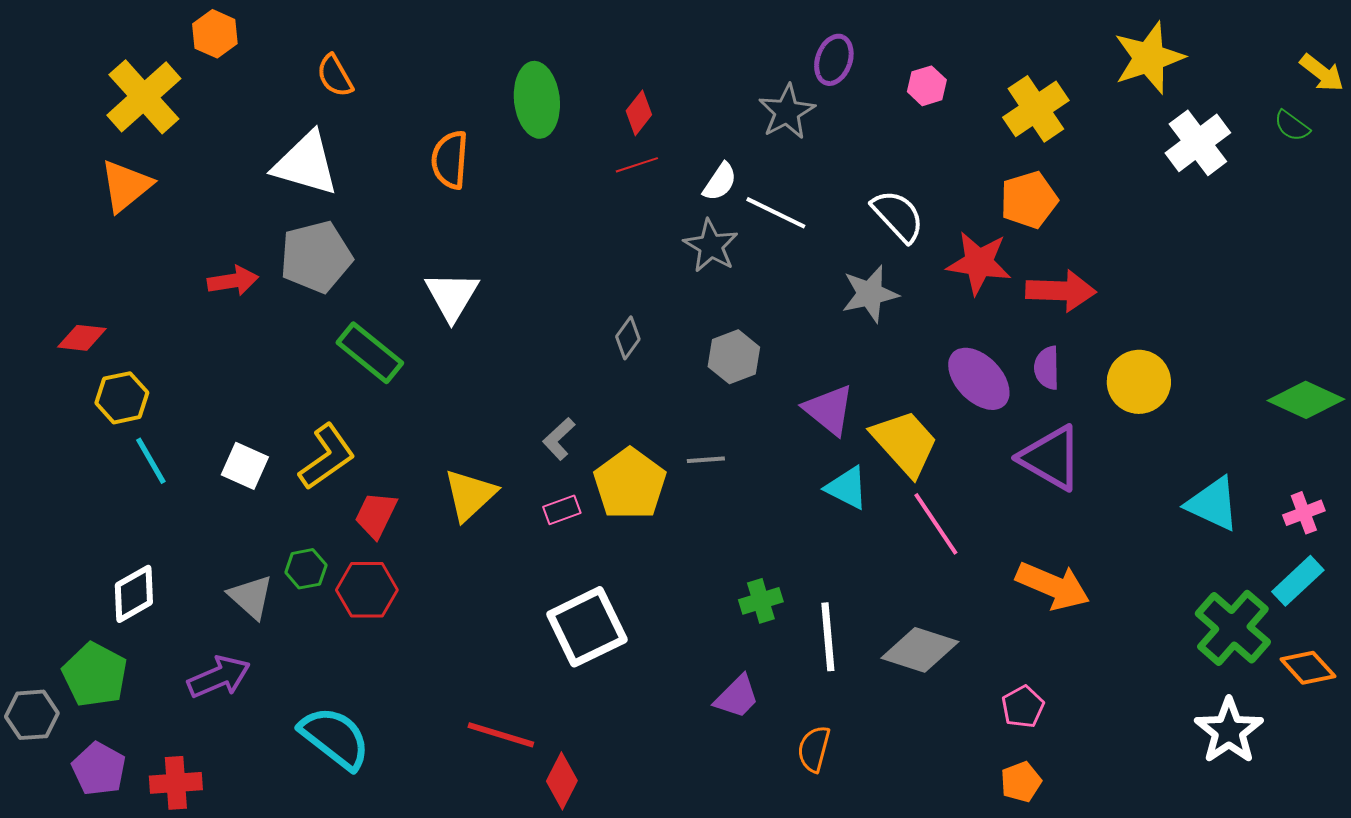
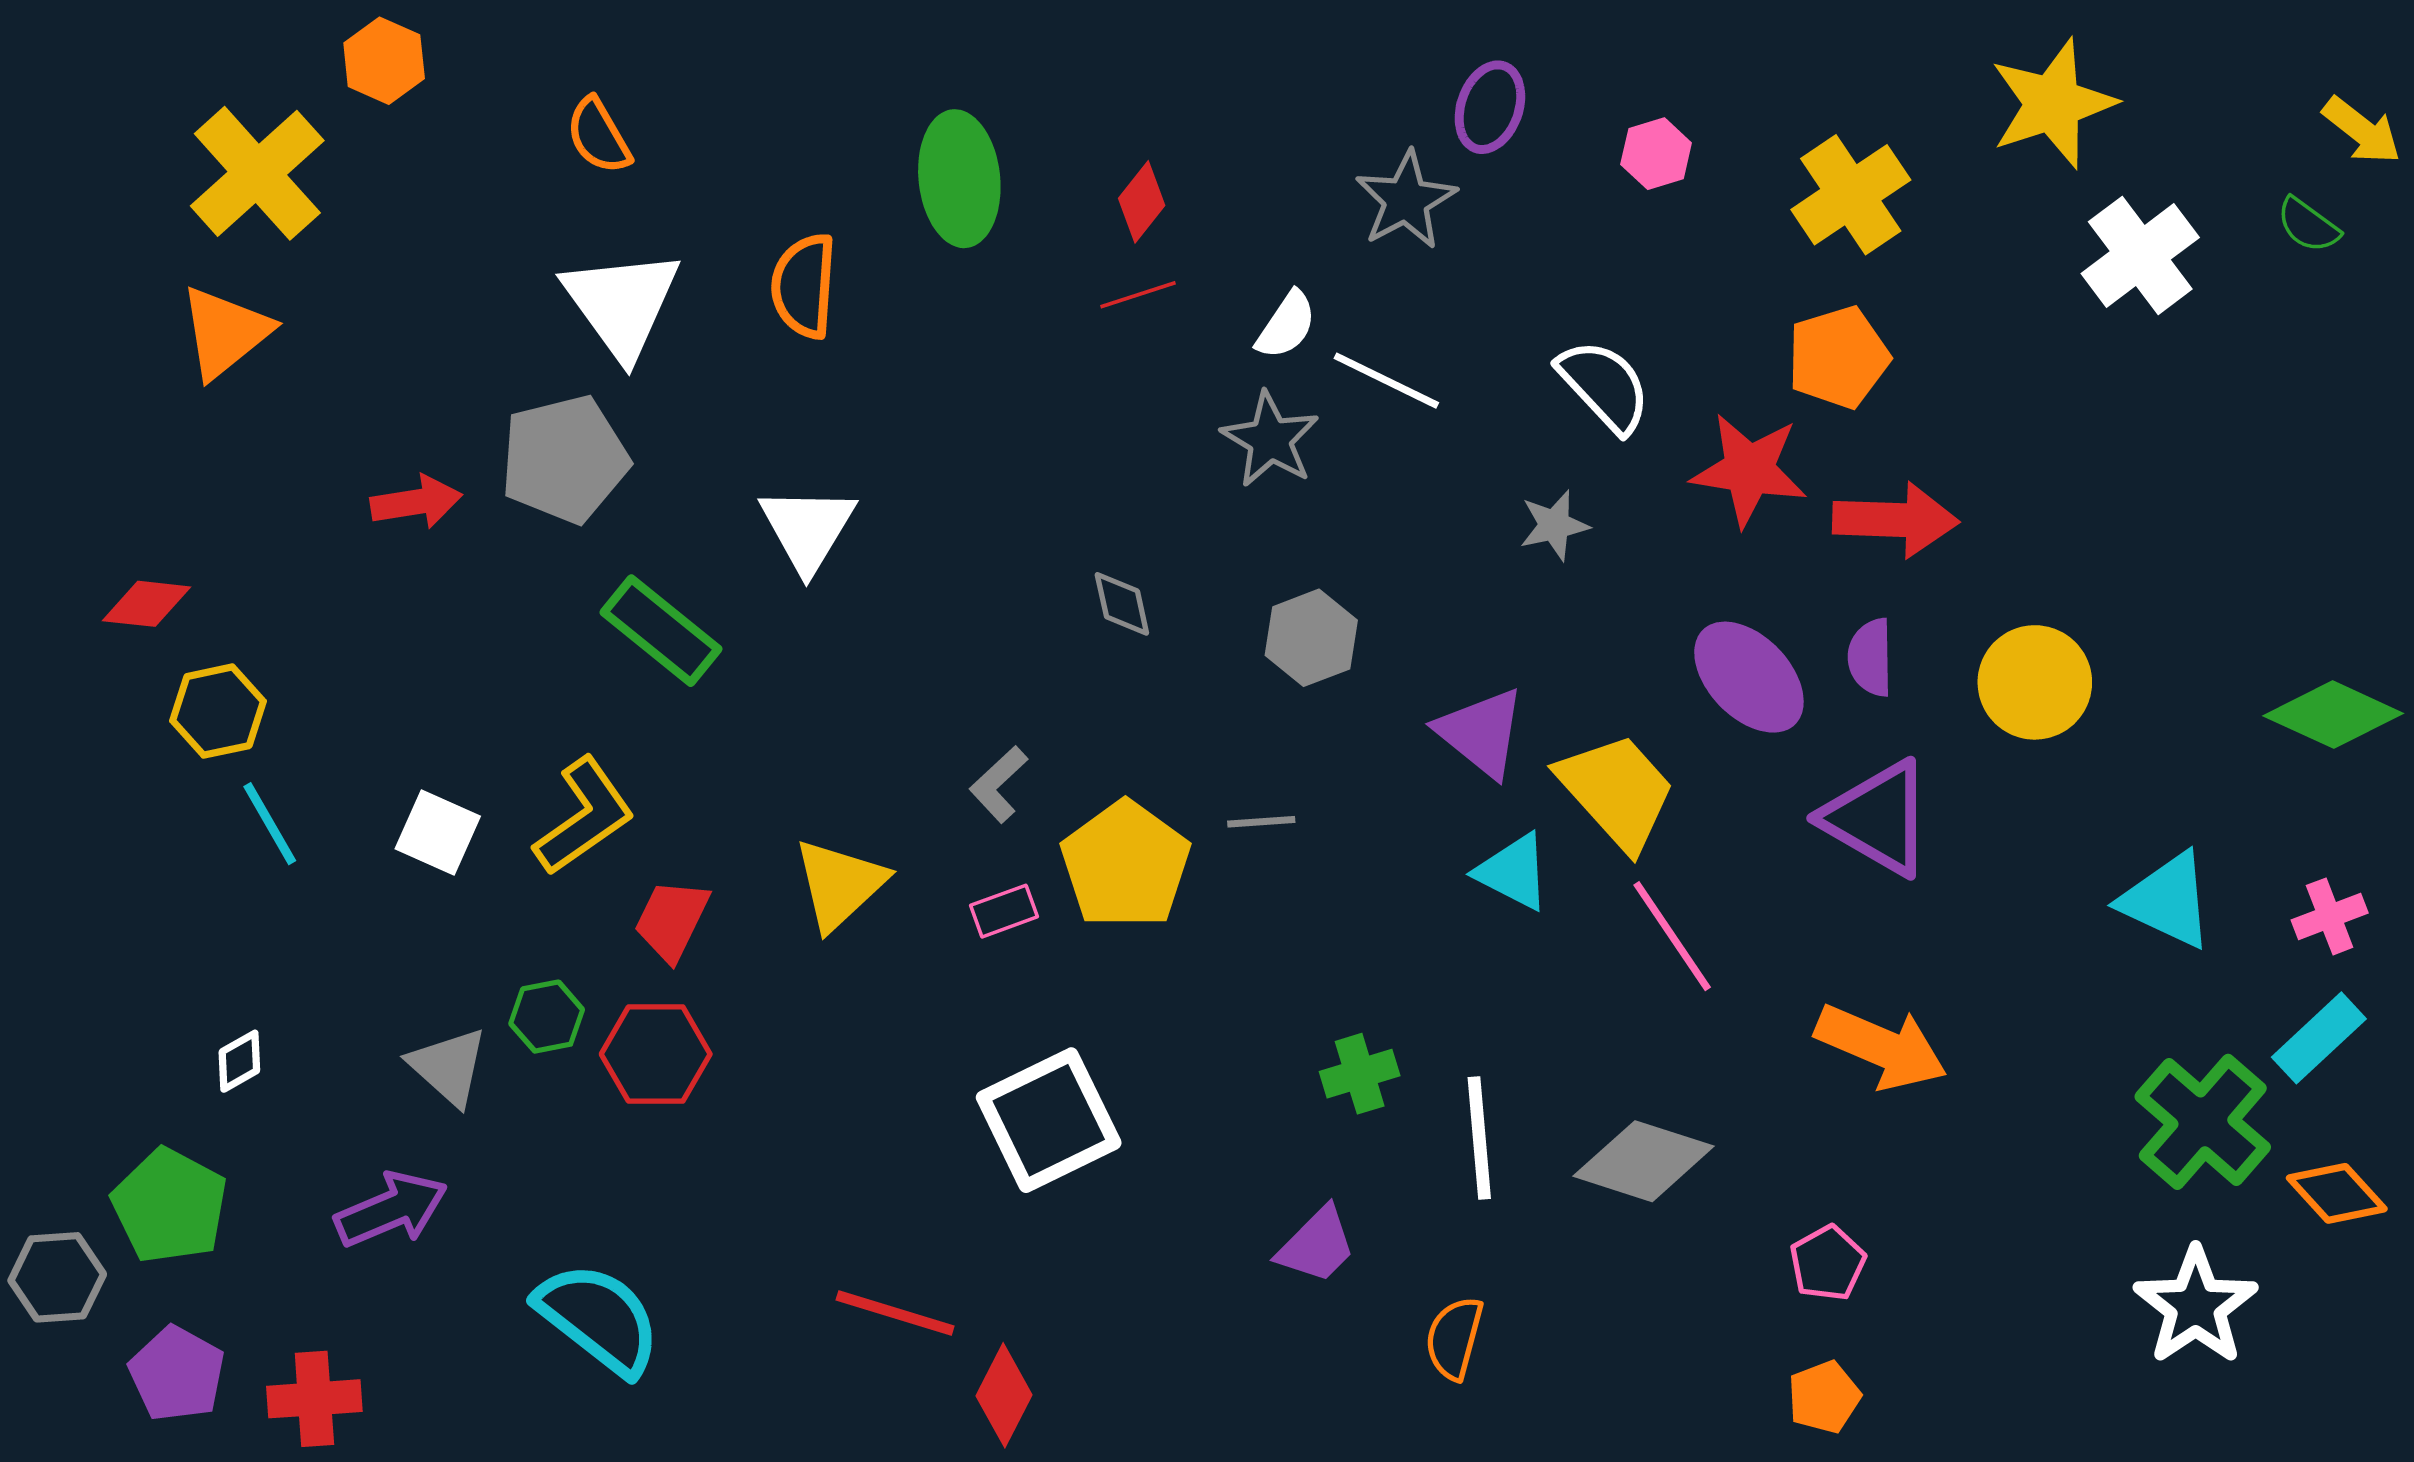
white triangle: (306, 164) -> (622, 304), moved, turned 38
gray star: (870, 294) -> (1554, 525), size x0.7
gray diamond: (628, 338) -> (1122, 604), turned -48
white diamond: (134, 594) -> (239, 1061), size x0.6

